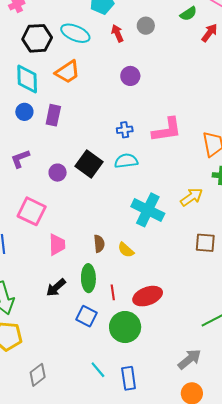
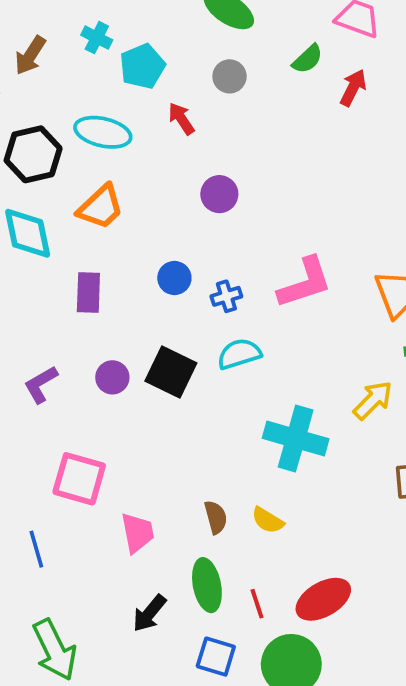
gray circle: (146, 26) -> (230, 76), moved
blue circle: (24, 112) -> (174, 278), moved
purple circle: (58, 173) -> (112, 377), moved

